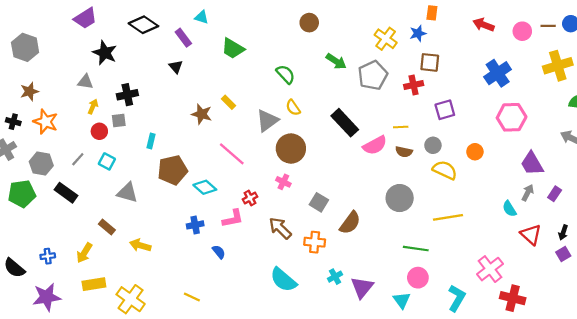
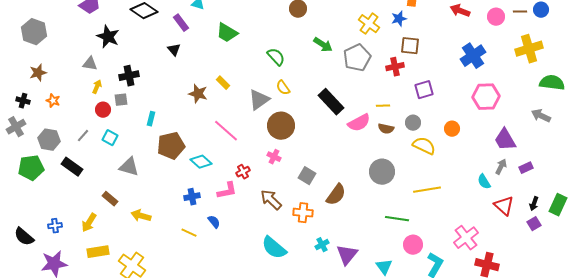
orange star: (46, 122) -> (53, 101), size x0.6
purple rectangle: (555, 194) -> (526, 168), turned 32
pink circle: (418, 278) -> (413, 245), moved
yellow line: (192, 297) -> (189, 233), moved

